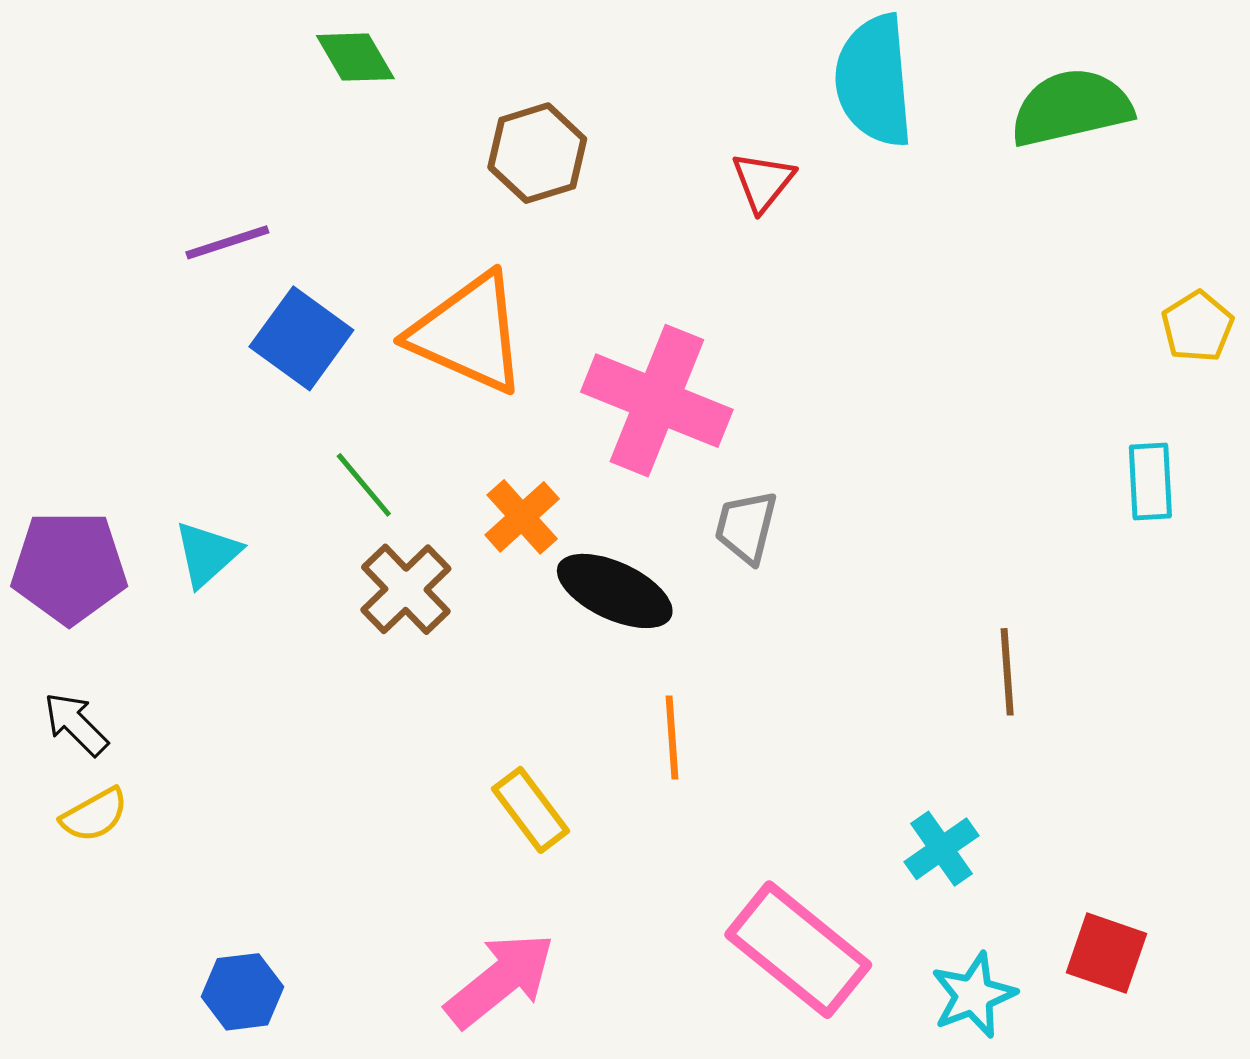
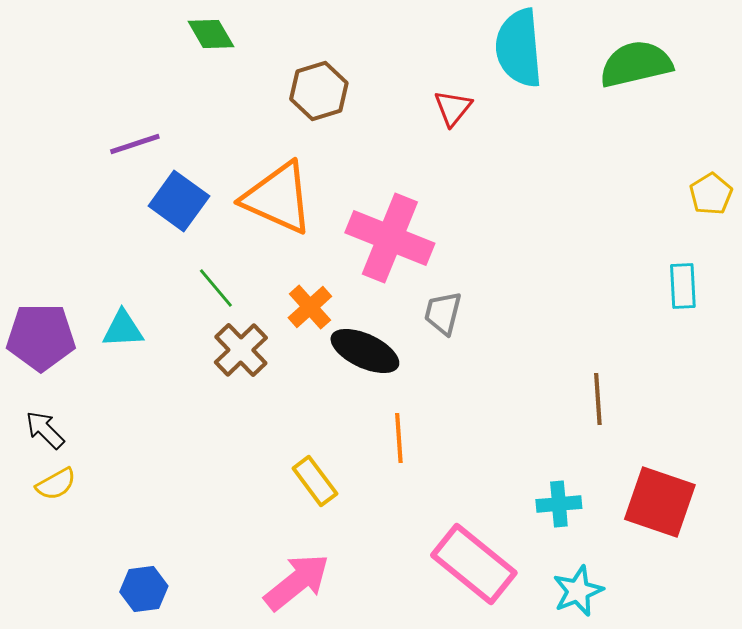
cyan triangle: (207, 554) -> (123, 329), turned 39
cyan cross: (941, 849) -> (559, 504), turned 30
red square: (1107, 953) -> (660, 502), moved, size x1.5

